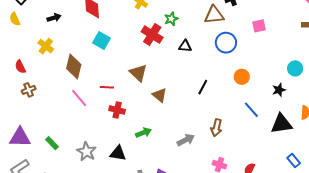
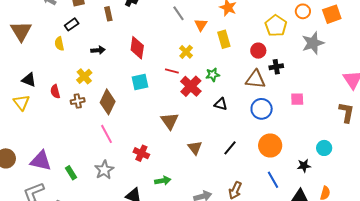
cyan square: (102, 40) -> (140, 82), turned 36
orange circle: (242, 77) -> (270, 146), size x1.5
red line: (107, 87) -> (172, 71), moved
brown cross: (29, 90) -> (78, 101), moved
brown triangle: (159, 95) -> (195, 148), moved
gray star: (86, 152) -> (104, 170), moved

